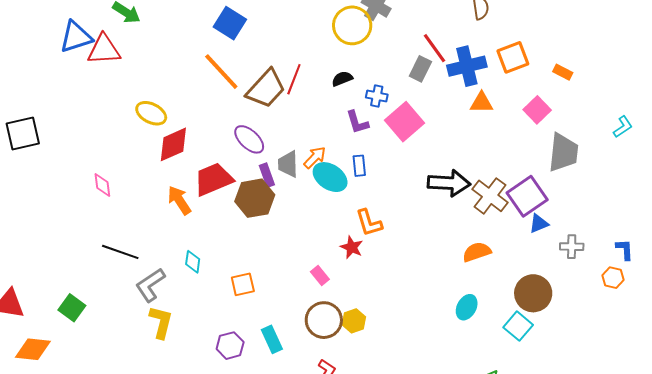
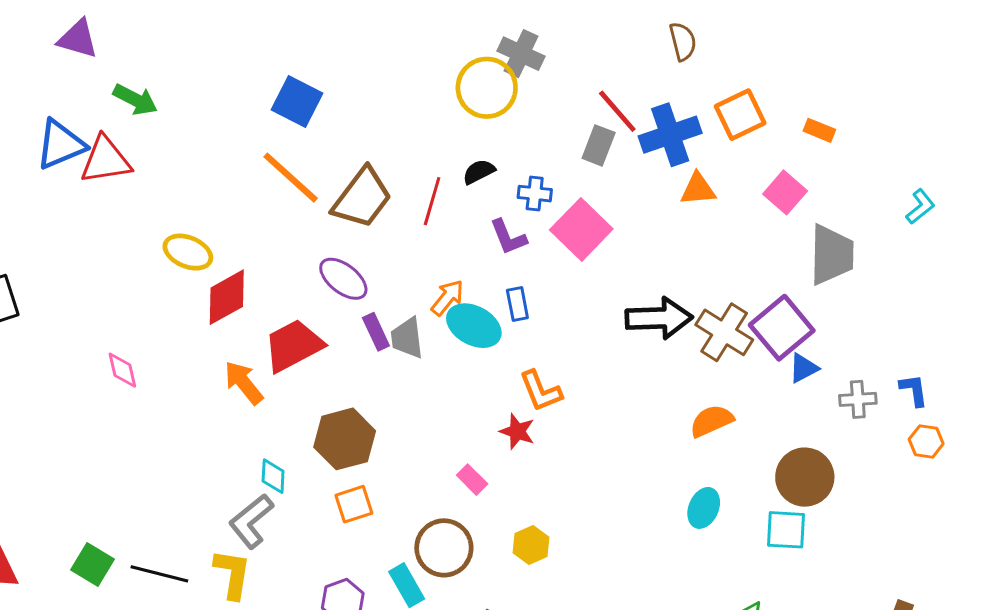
red line: (294, 79) -> (432, 201), moved
gray trapezoid: (288, 164) -> (407, 338), moved
brown hexagon: (255, 198) -> (345, 439), moved
blue L-shape: (625, 250) -> (914, 390), moved
black line: (120, 252) -> (159, 574), moved
gray L-shape: (150, 285) -> (251, 521), moved
brown circle: (324, 320) -> (444, 548), moved
cyan square: (518, 326) -> (786, 530), turned -32

